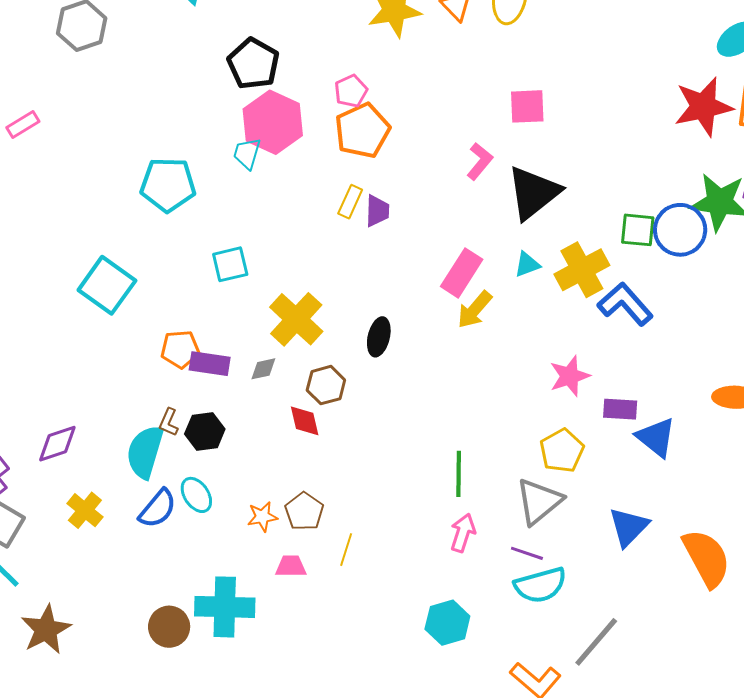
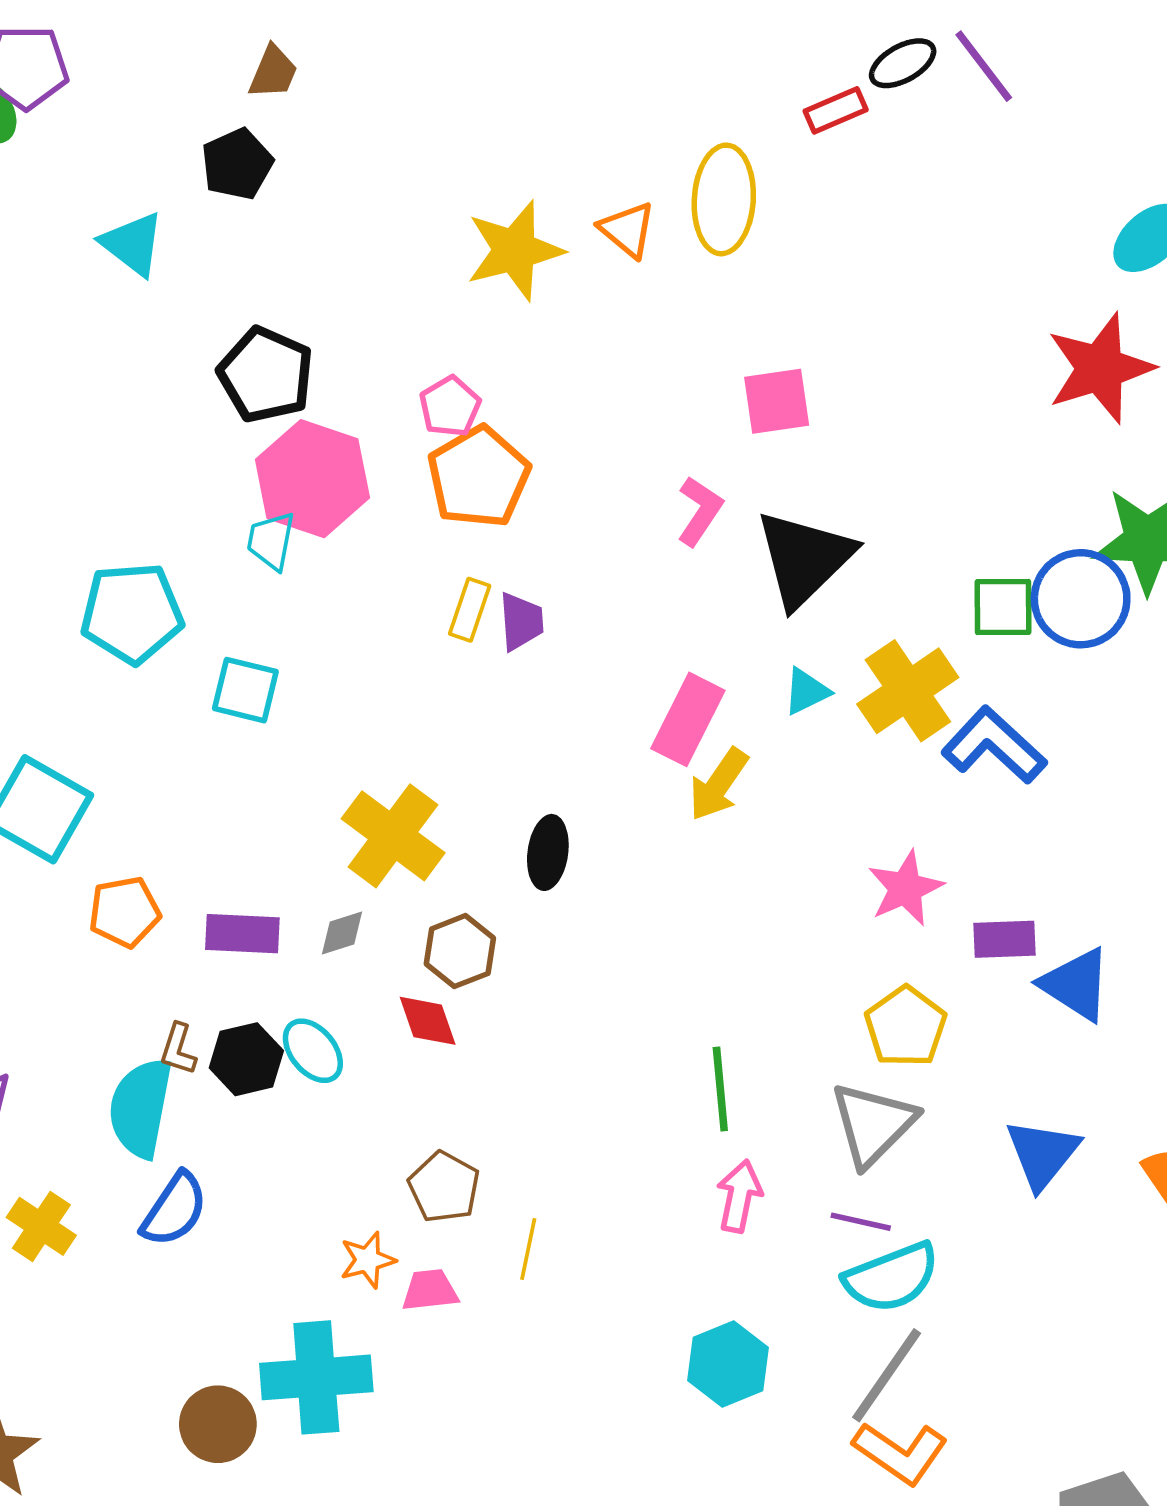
cyan square: (230, 264) -> (245, 690), moved, turned 33
orange pentagon: (180, 349) -> (124, 912), moved
cyan ellipse: (196, 495) -> (313, 1051), moved
orange star: (262, 517) -> (368, 1260), moved
gray line: (596, 642) -> (887, 1375), moved

